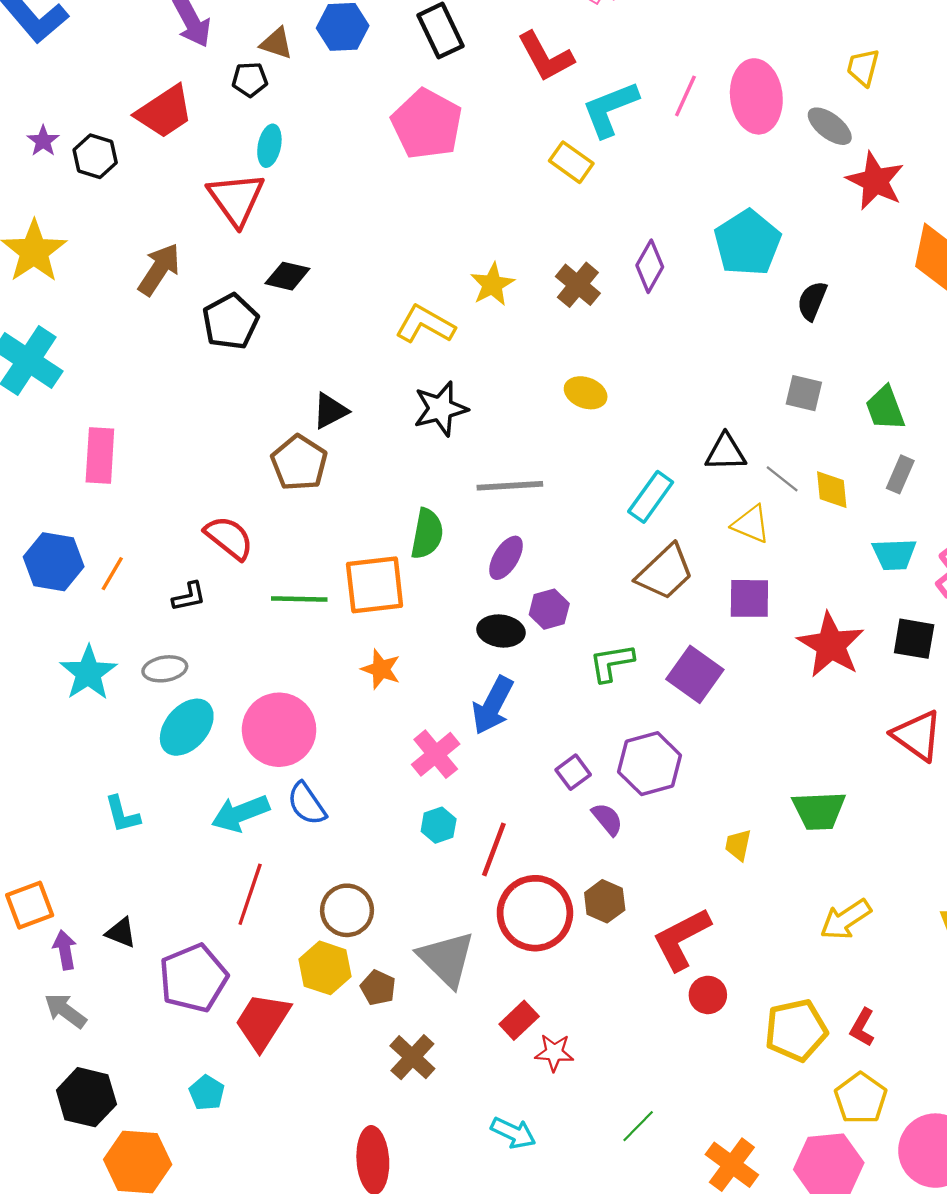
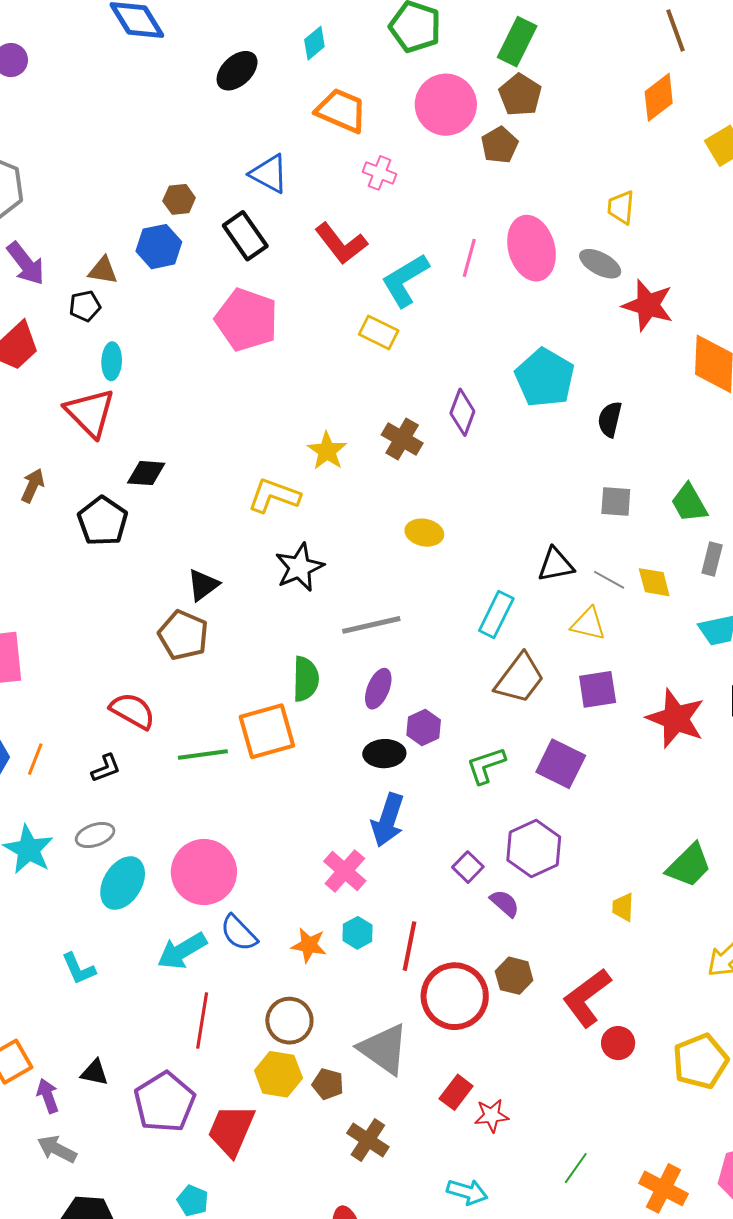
brown arrow: (159, 269) -> (33, 486), size x0.7
orange star: (381, 669) -> (309, 945), moved
green trapezoid: (819, 811) -> (689, 865), turned -33

